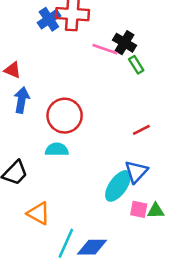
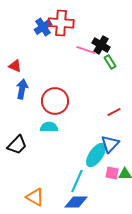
orange triangle: (39, 213) -> (35, 197), moved
cyan line: (66, 243) -> (77, 181), moved

